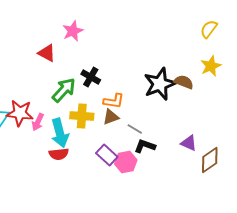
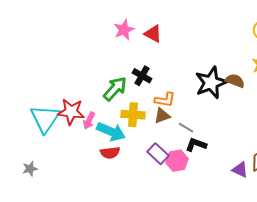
red triangle: (47, 53) -> (153, 34), moved
cyan arrow: (60, 133) -> (111, 132), turned -52
purple triangle: (189, 143) -> (240, 170), moved

